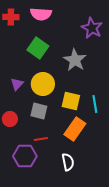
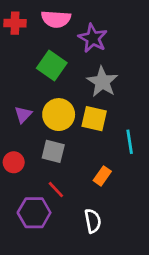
purple star: (92, 28) -> (93, 38), moved
yellow square: (71, 101) -> (94, 119), moved
orange rectangle: (75, 129) -> (102, 176), size x0.6
red line: (41, 139) -> (56, 190), turned 56

